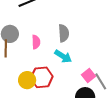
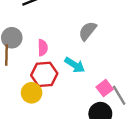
gray semicircle: (64, 33) -> (88, 31), moved, turned -138
red hexagon: (42, 77) -> (44, 74), moved

